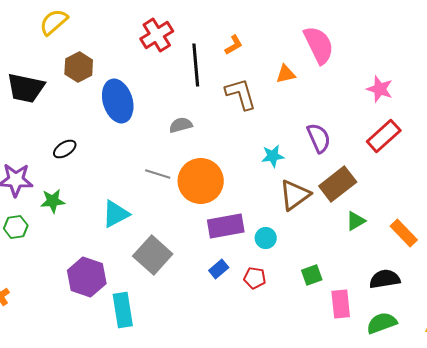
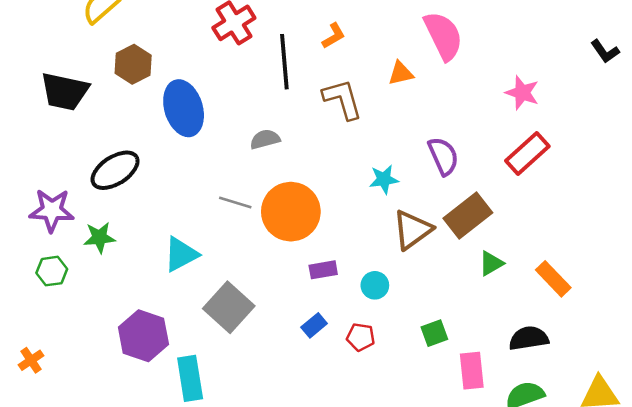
black ellipse: (65, 149) -> (115, 170), size x1.6
purple rectangle: (226, 226) -> (323, 270), size x0.6

